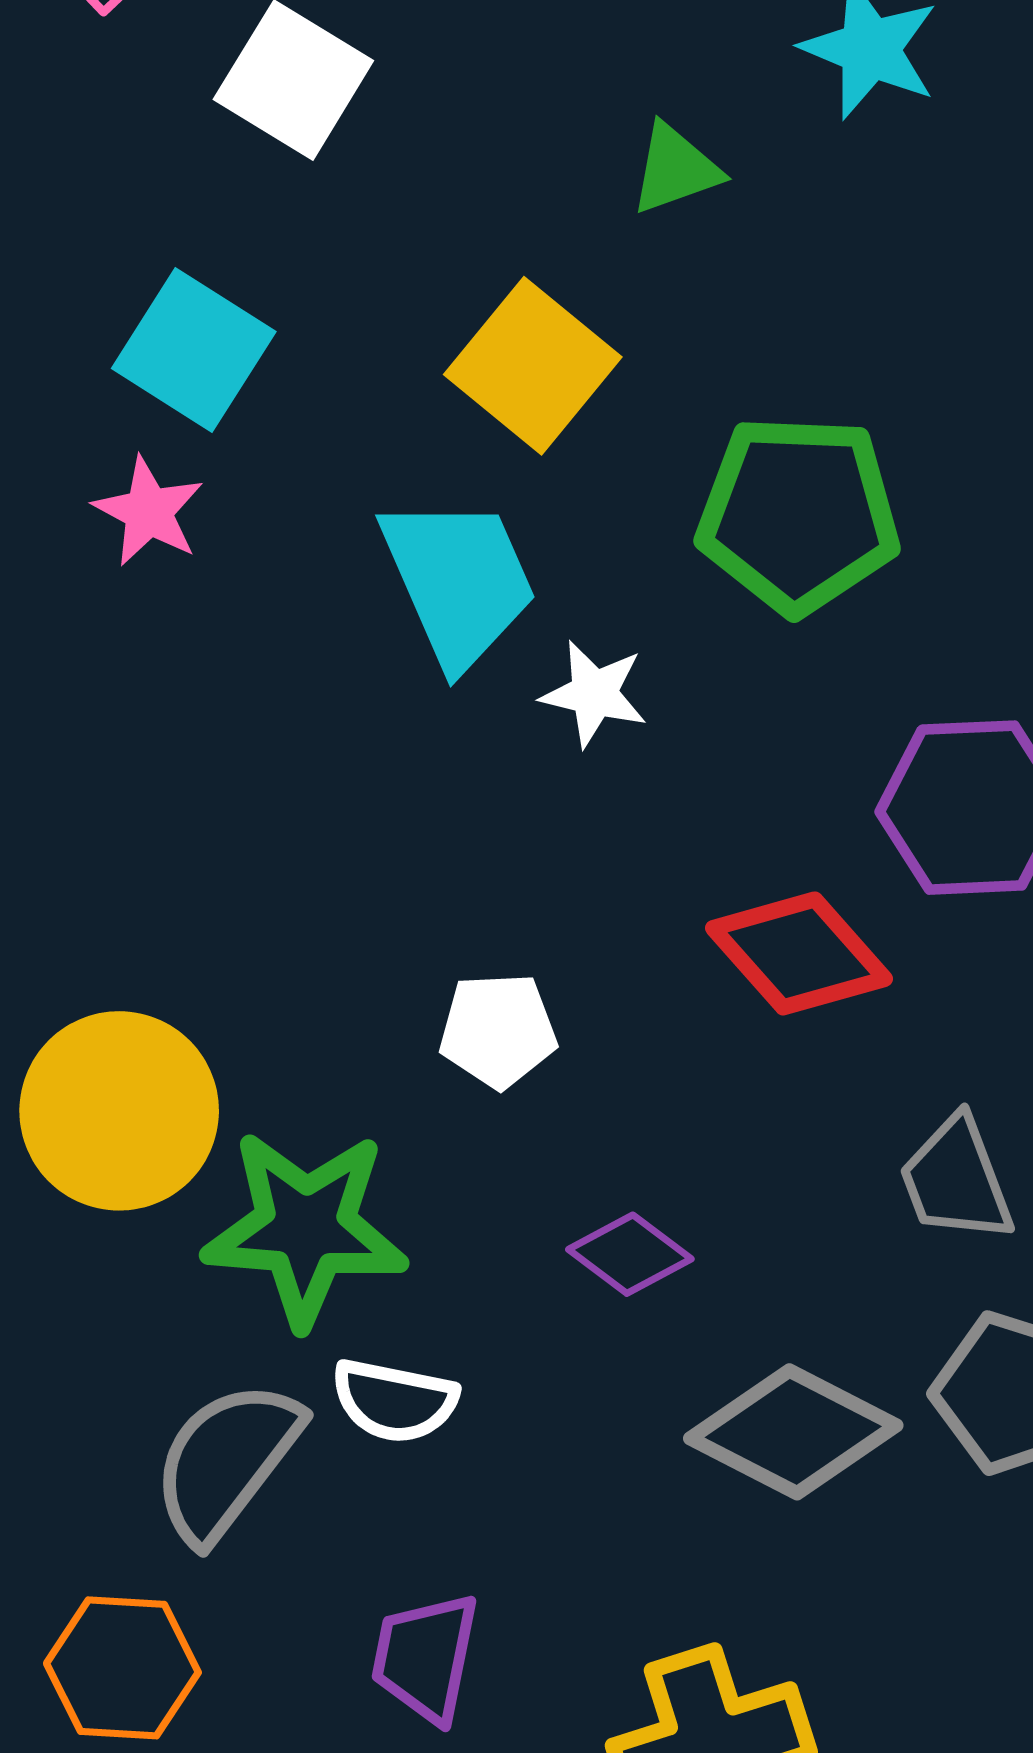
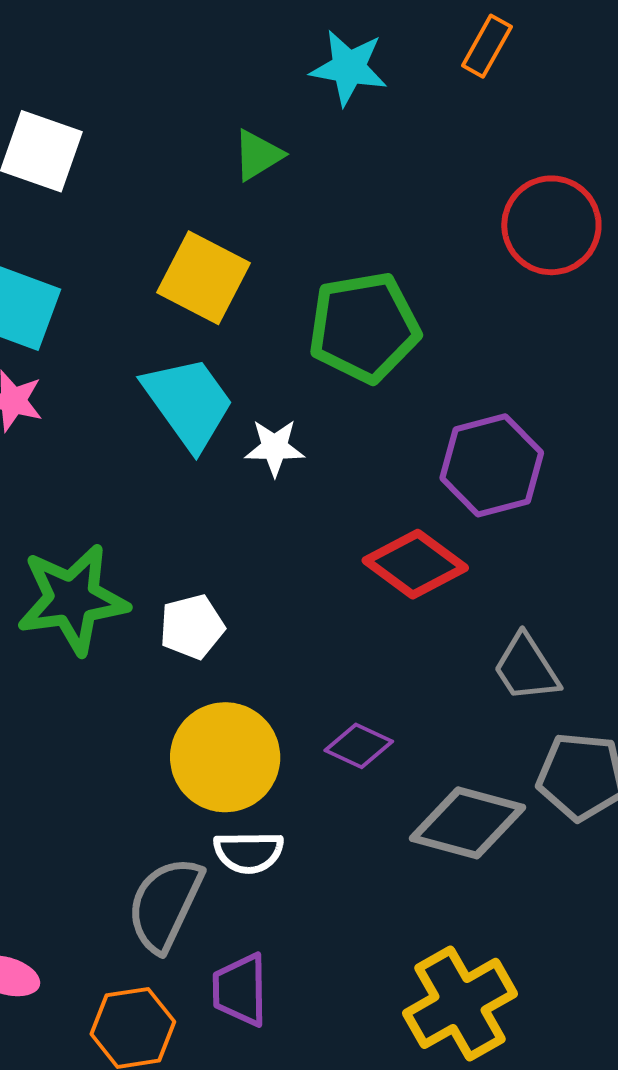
white pentagon: (498, 1030) -> (192, 627), moved
yellow circle: (119, 1111) -> (225, 757), moved
green star: (305, 1228) -> (73, 599), moved
purple trapezoid: (425, 1657) -> (240, 990), moved

